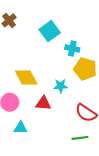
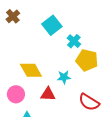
cyan cross: (72, 49) -> (74, 41), turned 32

